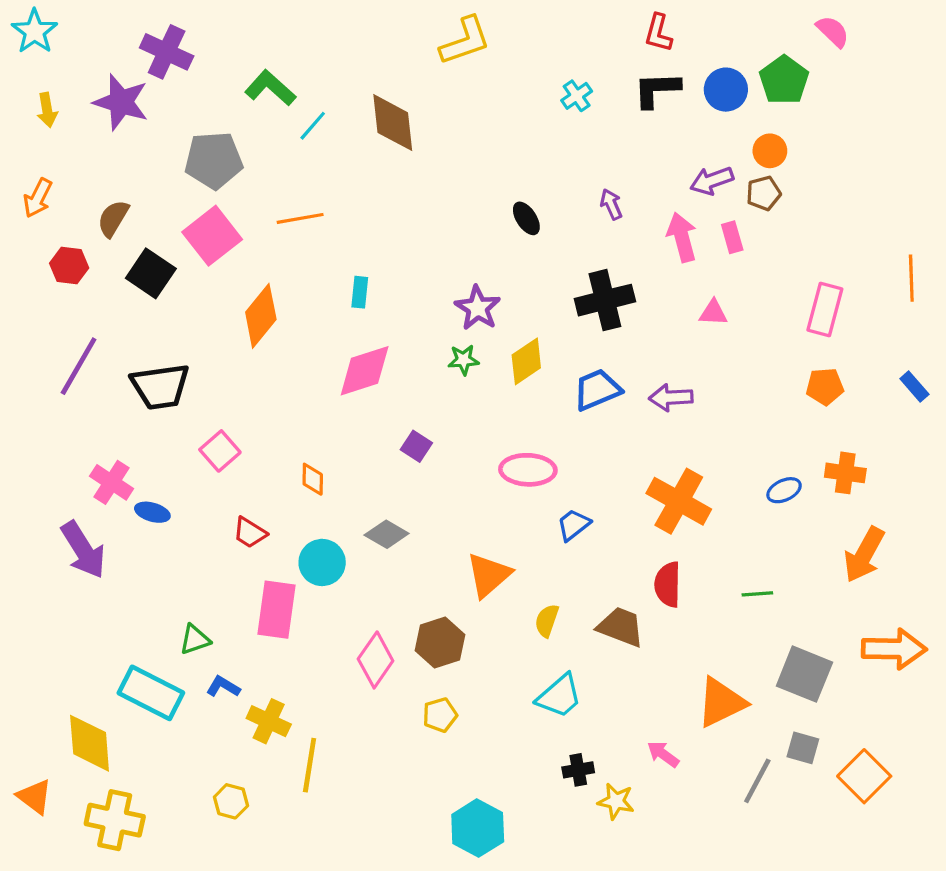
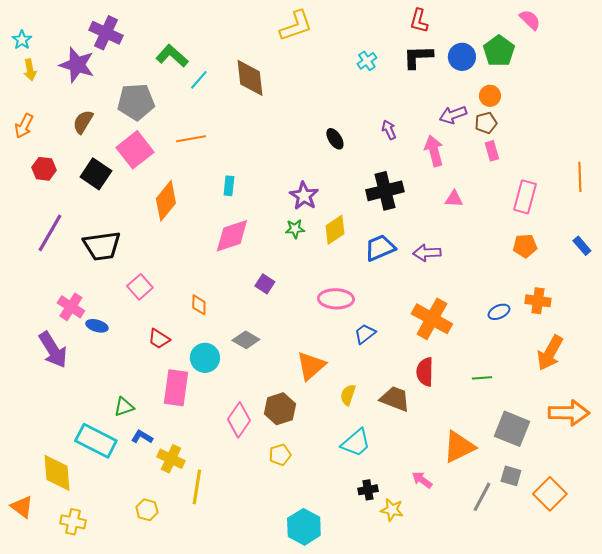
cyan star: (35, 31) -> (22, 40), moved, size x0.7
brown semicircle: (113, 218) -> (83, 122), moved
pink rectangle: (732, 237) -> (492, 151), moved
yellow cross: (115, 820) -> (73, 522), size x0.7

